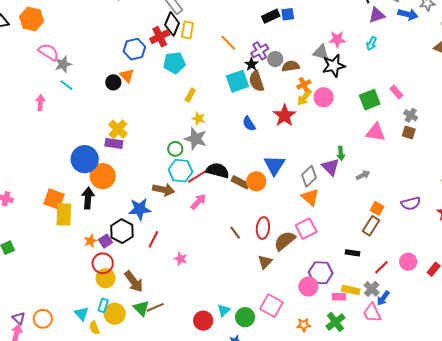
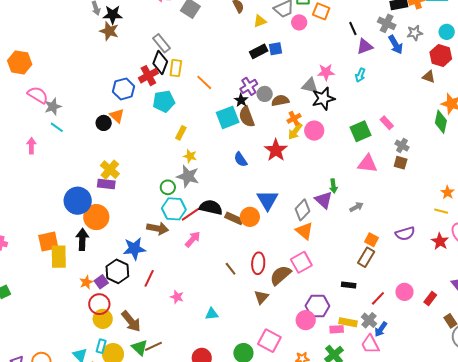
blue arrow: (408, 14) -> (396, 45), turned 48
orange line: (228, 43) -> (204, 82), moved
orange square: (54, 199) -> (48, 242), turned -30
cyan triangle: (224, 310) -> (212, 314), moved, turned 40

